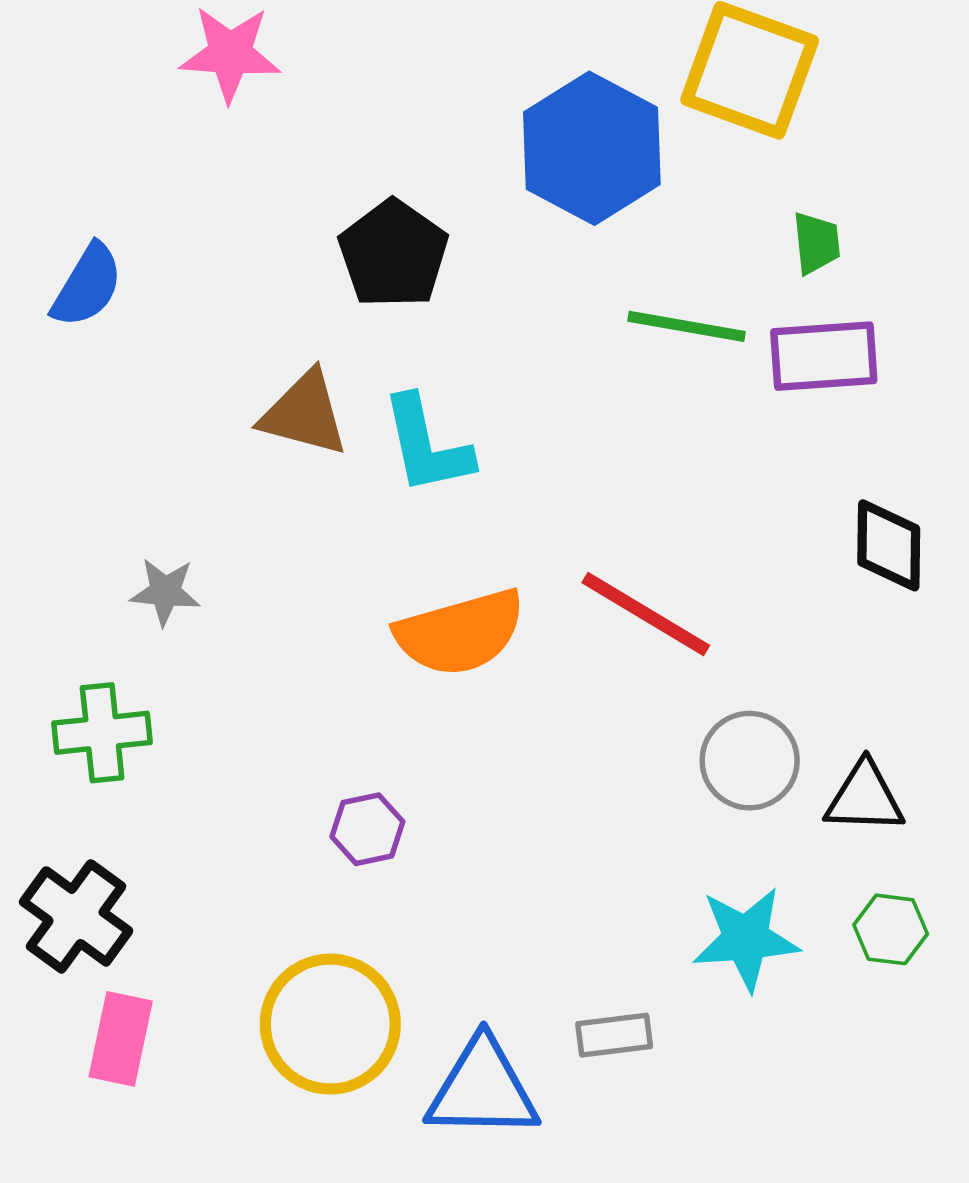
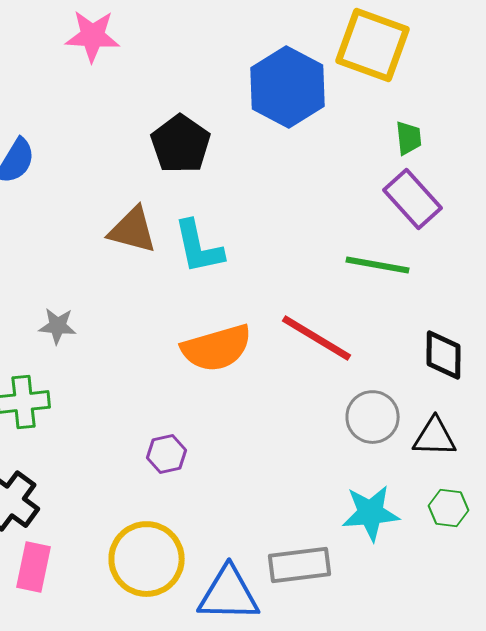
green line: (686, 326) -> (378, 265), moved
purple rectangle: (824, 356) -> (412, 199), turned 52
black diamond: (889, 545) -> (444, 355), moved
gray rectangle: (614, 1035) -> (300, 565), size x1.5

